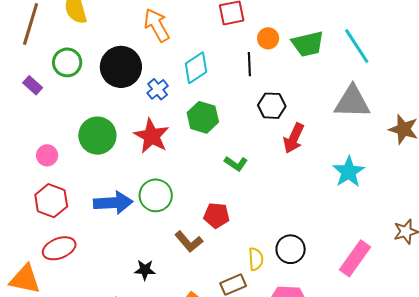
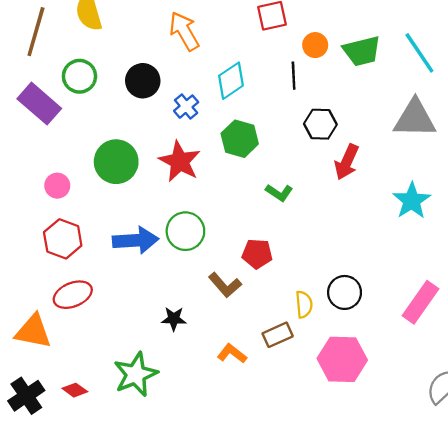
black circle: (121, 67) -> (143, 81), size x0.7
purple rectangle: (33, 85) -> (39, 104), size x1.8

